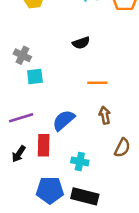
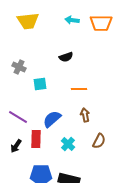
cyan square: (35, 77) -> (40, 84), moved
purple line: (21, 118) -> (18, 117), turned 48
cyan cross: (80, 161) -> (68, 144), moved, turned 32

